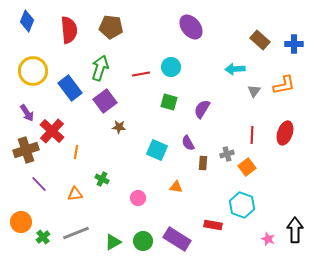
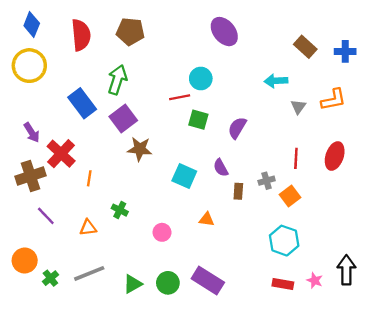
yellow circle: (33, 71) -> (29, 66), moved
red line: (141, 74) -> (180, 97), moved
brown star: (119, 127) -> (140, 149), size x1.5
red rectangle: (213, 225) -> (283, 284), moved

